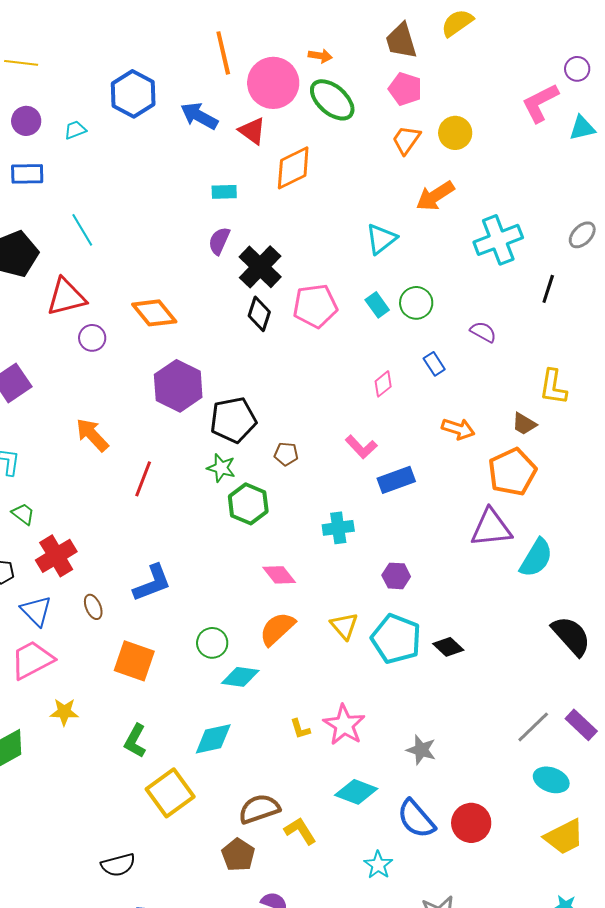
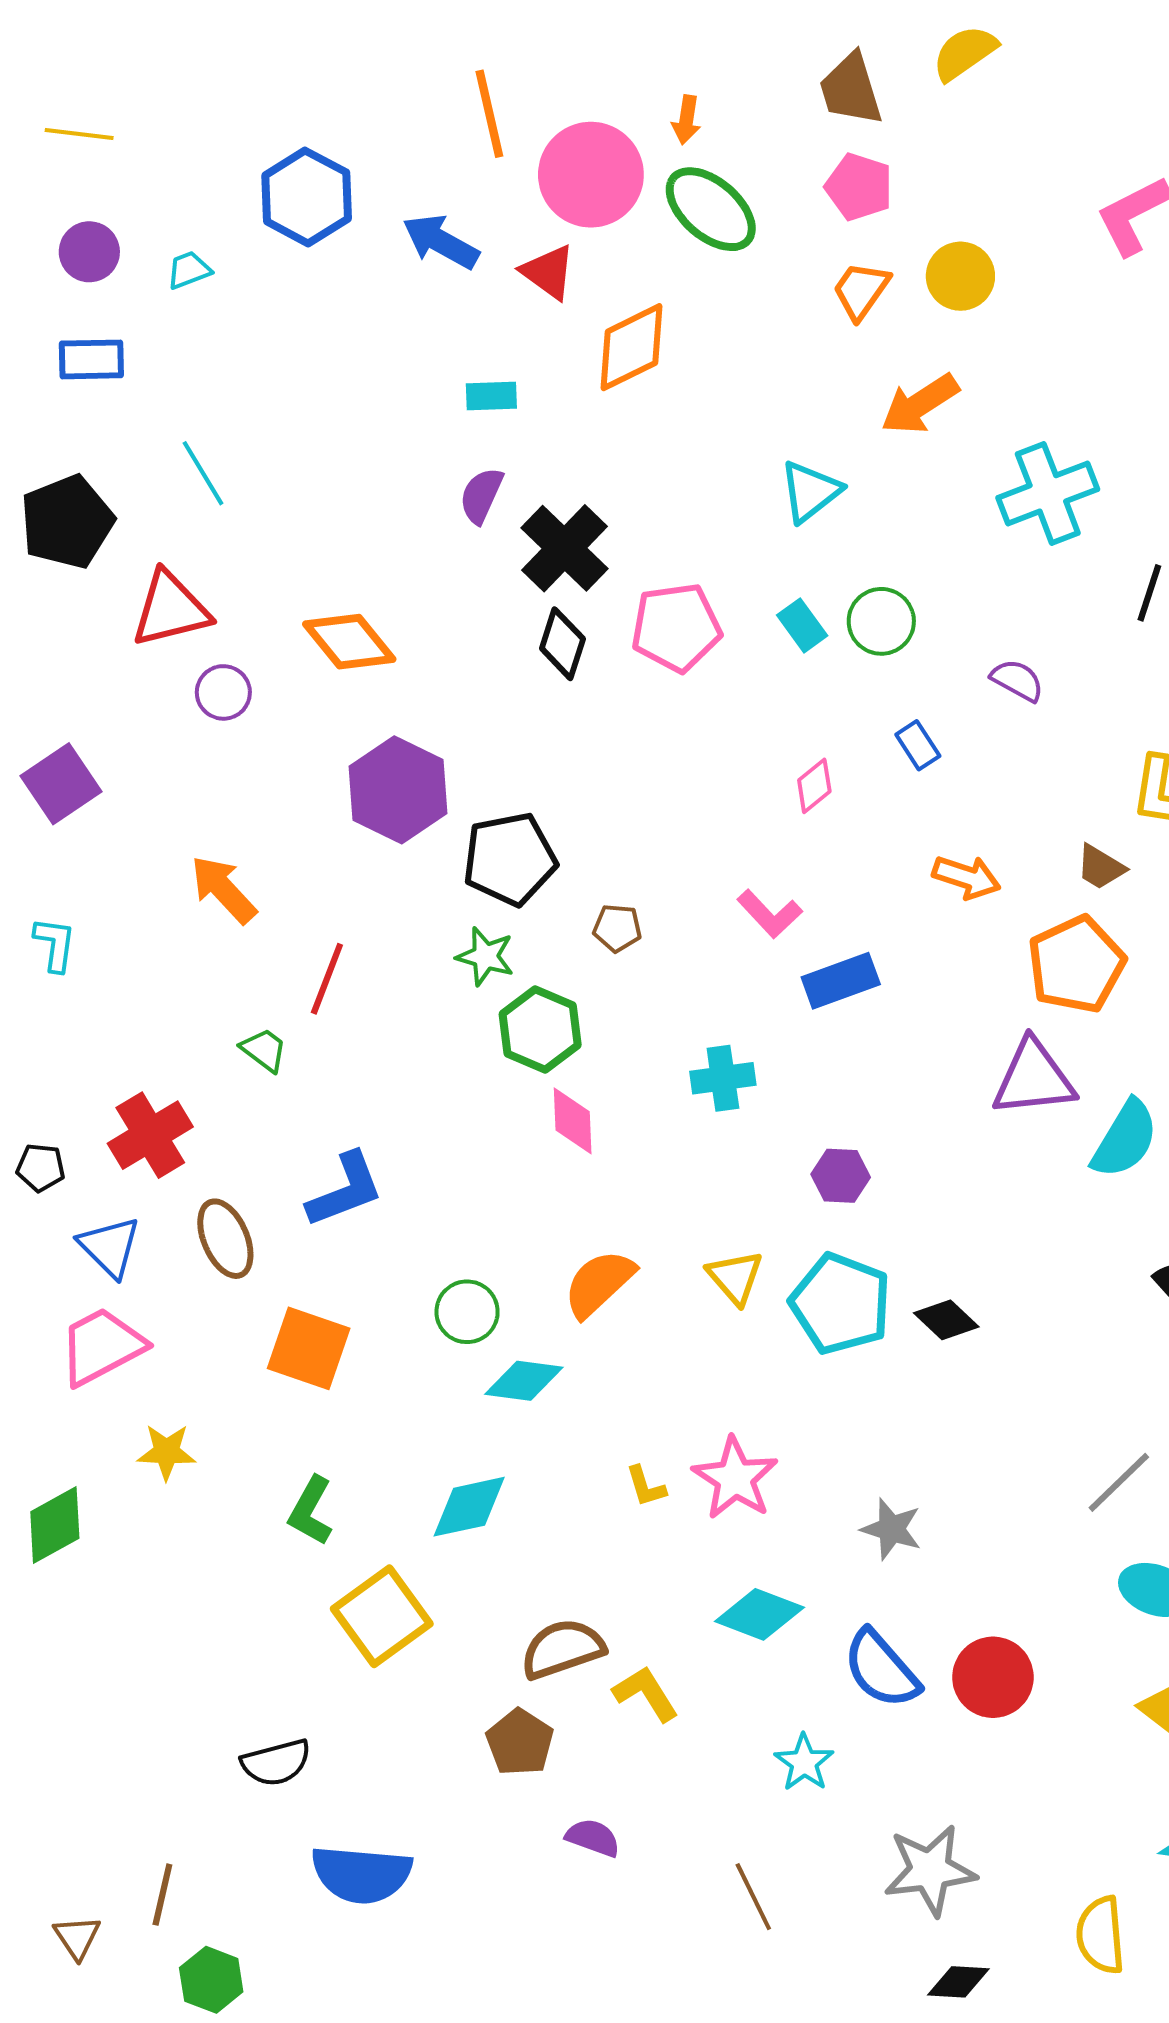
orange arrow: (320, 56) -> (686, 120), turned 90
green trapezoid: (23, 514) -> (264, 1050), moved
pink diamond: (279, 575) -> (573, 1121), moved, turned 36
brown ellipse: (93, 607) -> (225, 1239), size x1.5

